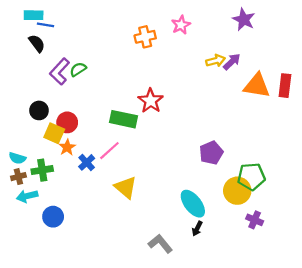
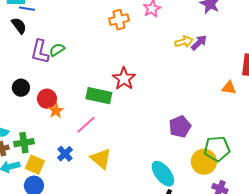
purple L-shape: (60, 71) -> (40, 52), turned -30
orange triangle: (257, 86) -> (229, 88), moved, size x0.6
yellow square: (54, 133) -> (35, 165), moved
orange star: (67, 147) -> (56, 111), moved
blue cross: (87, 162) -> (65, 154), moved

